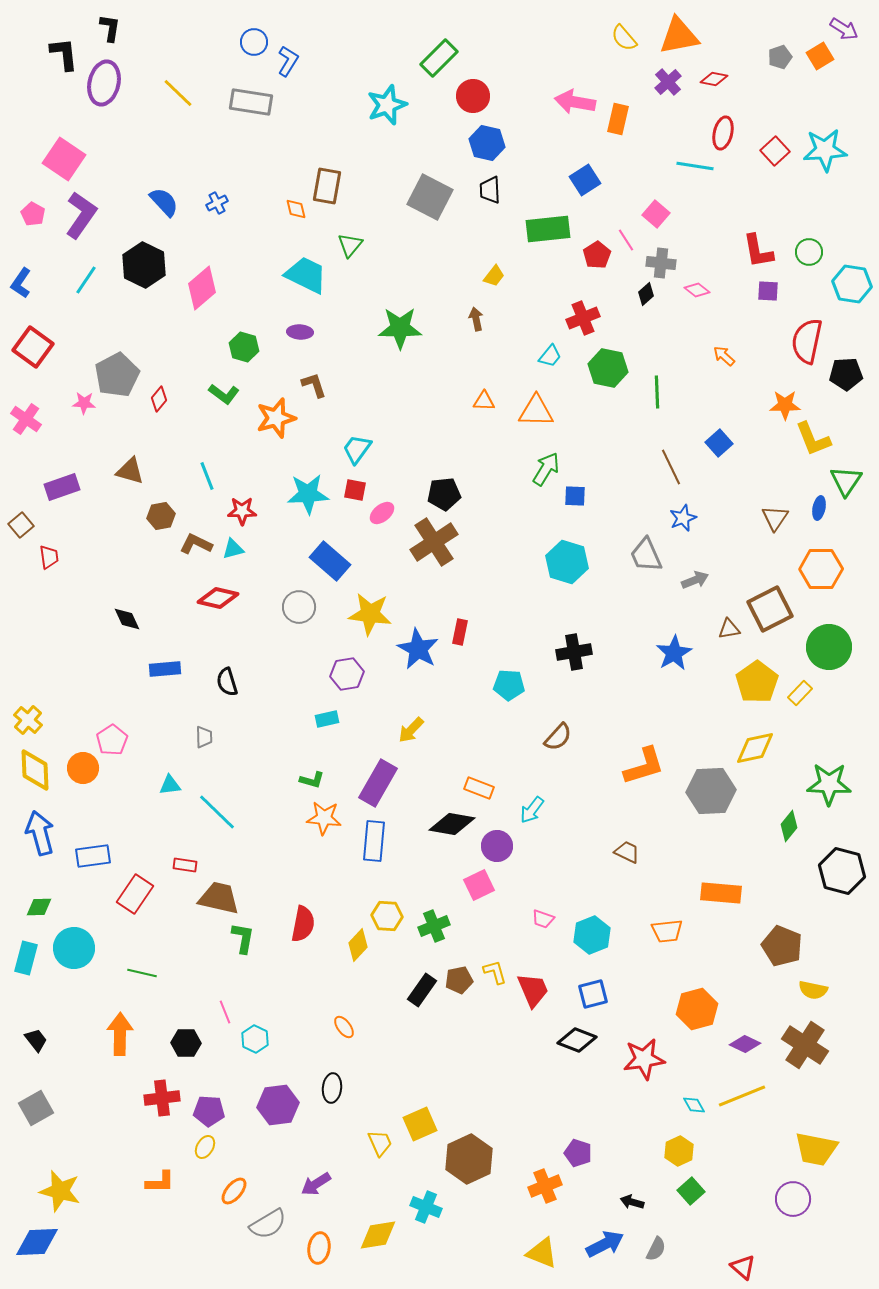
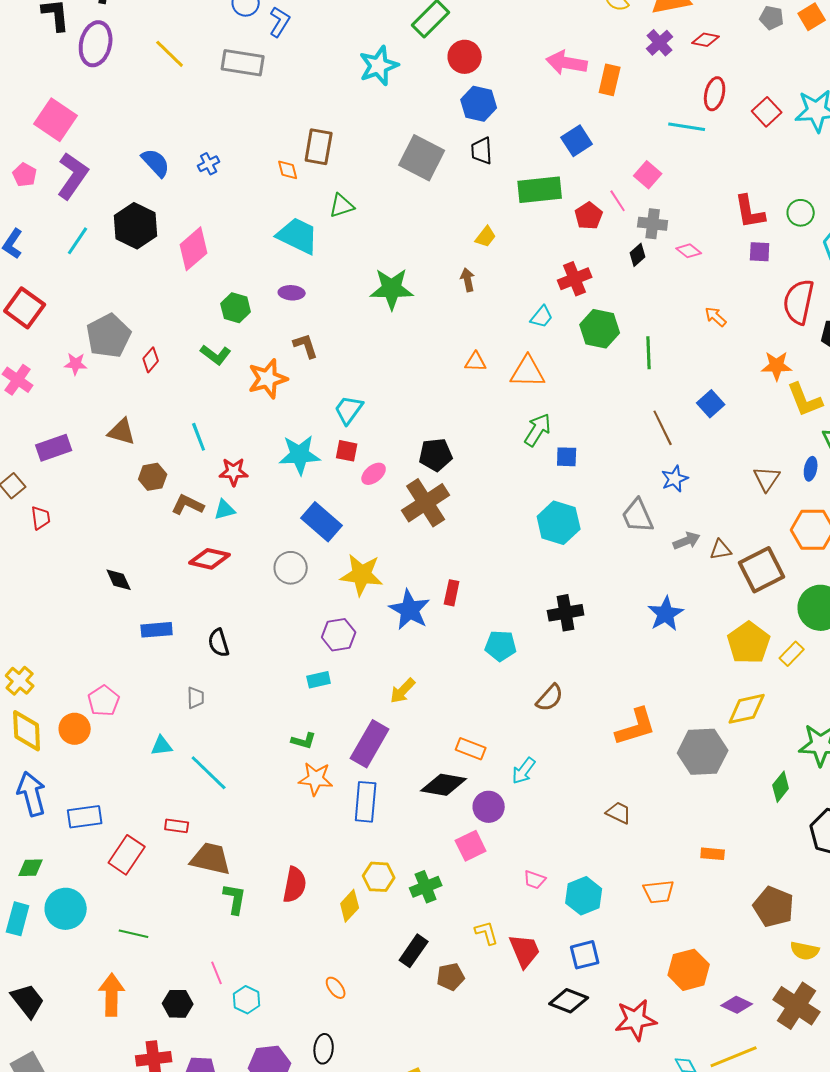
gray pentagon: (780, 57) -> (772, 18), turned 30
green triangle: (350, 245) -> (342, 206), turned 32
brown triangle: (729, 629) -> (721, 550), moved
orange rectangle: (721, 893) -> (713, 854), size x0.6
brown pentagon: (459, 980) -> (451, 977), moved
black trapezoid: (36, 1040) -> (28, 1001), size x1.5

